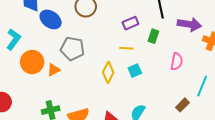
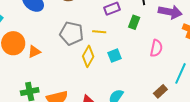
yellow line: (126, 48) -> (99, 32), moved
gray pentagon: (72, 49) -> (72, 33), moved

